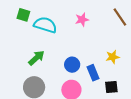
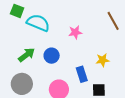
pink star: (82, 20) -> (75, 32), moved
blue circle: (72, 65) -> (52, 56), moved

